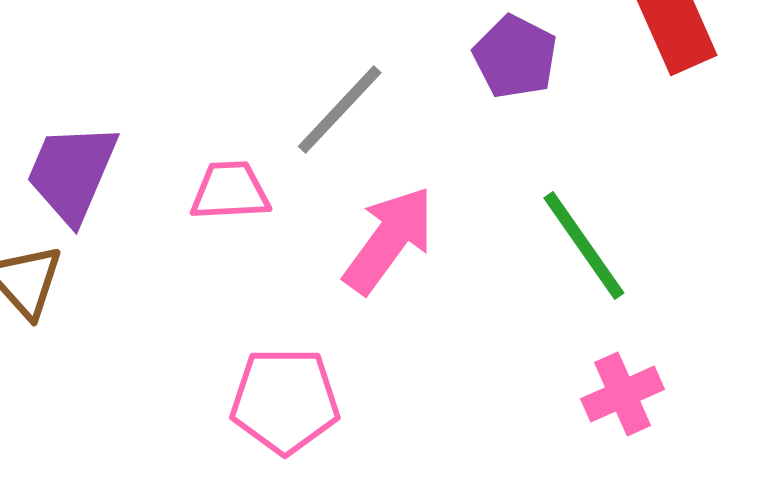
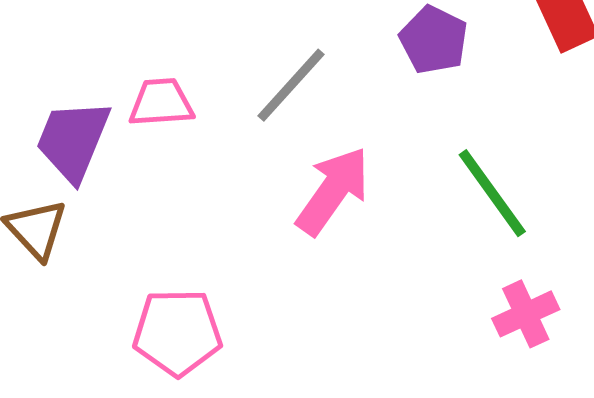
pink trapezoid: (230, 191) -> (161, 103), moved
pink pentagon: (285, 401) -> (177, 332), moved

